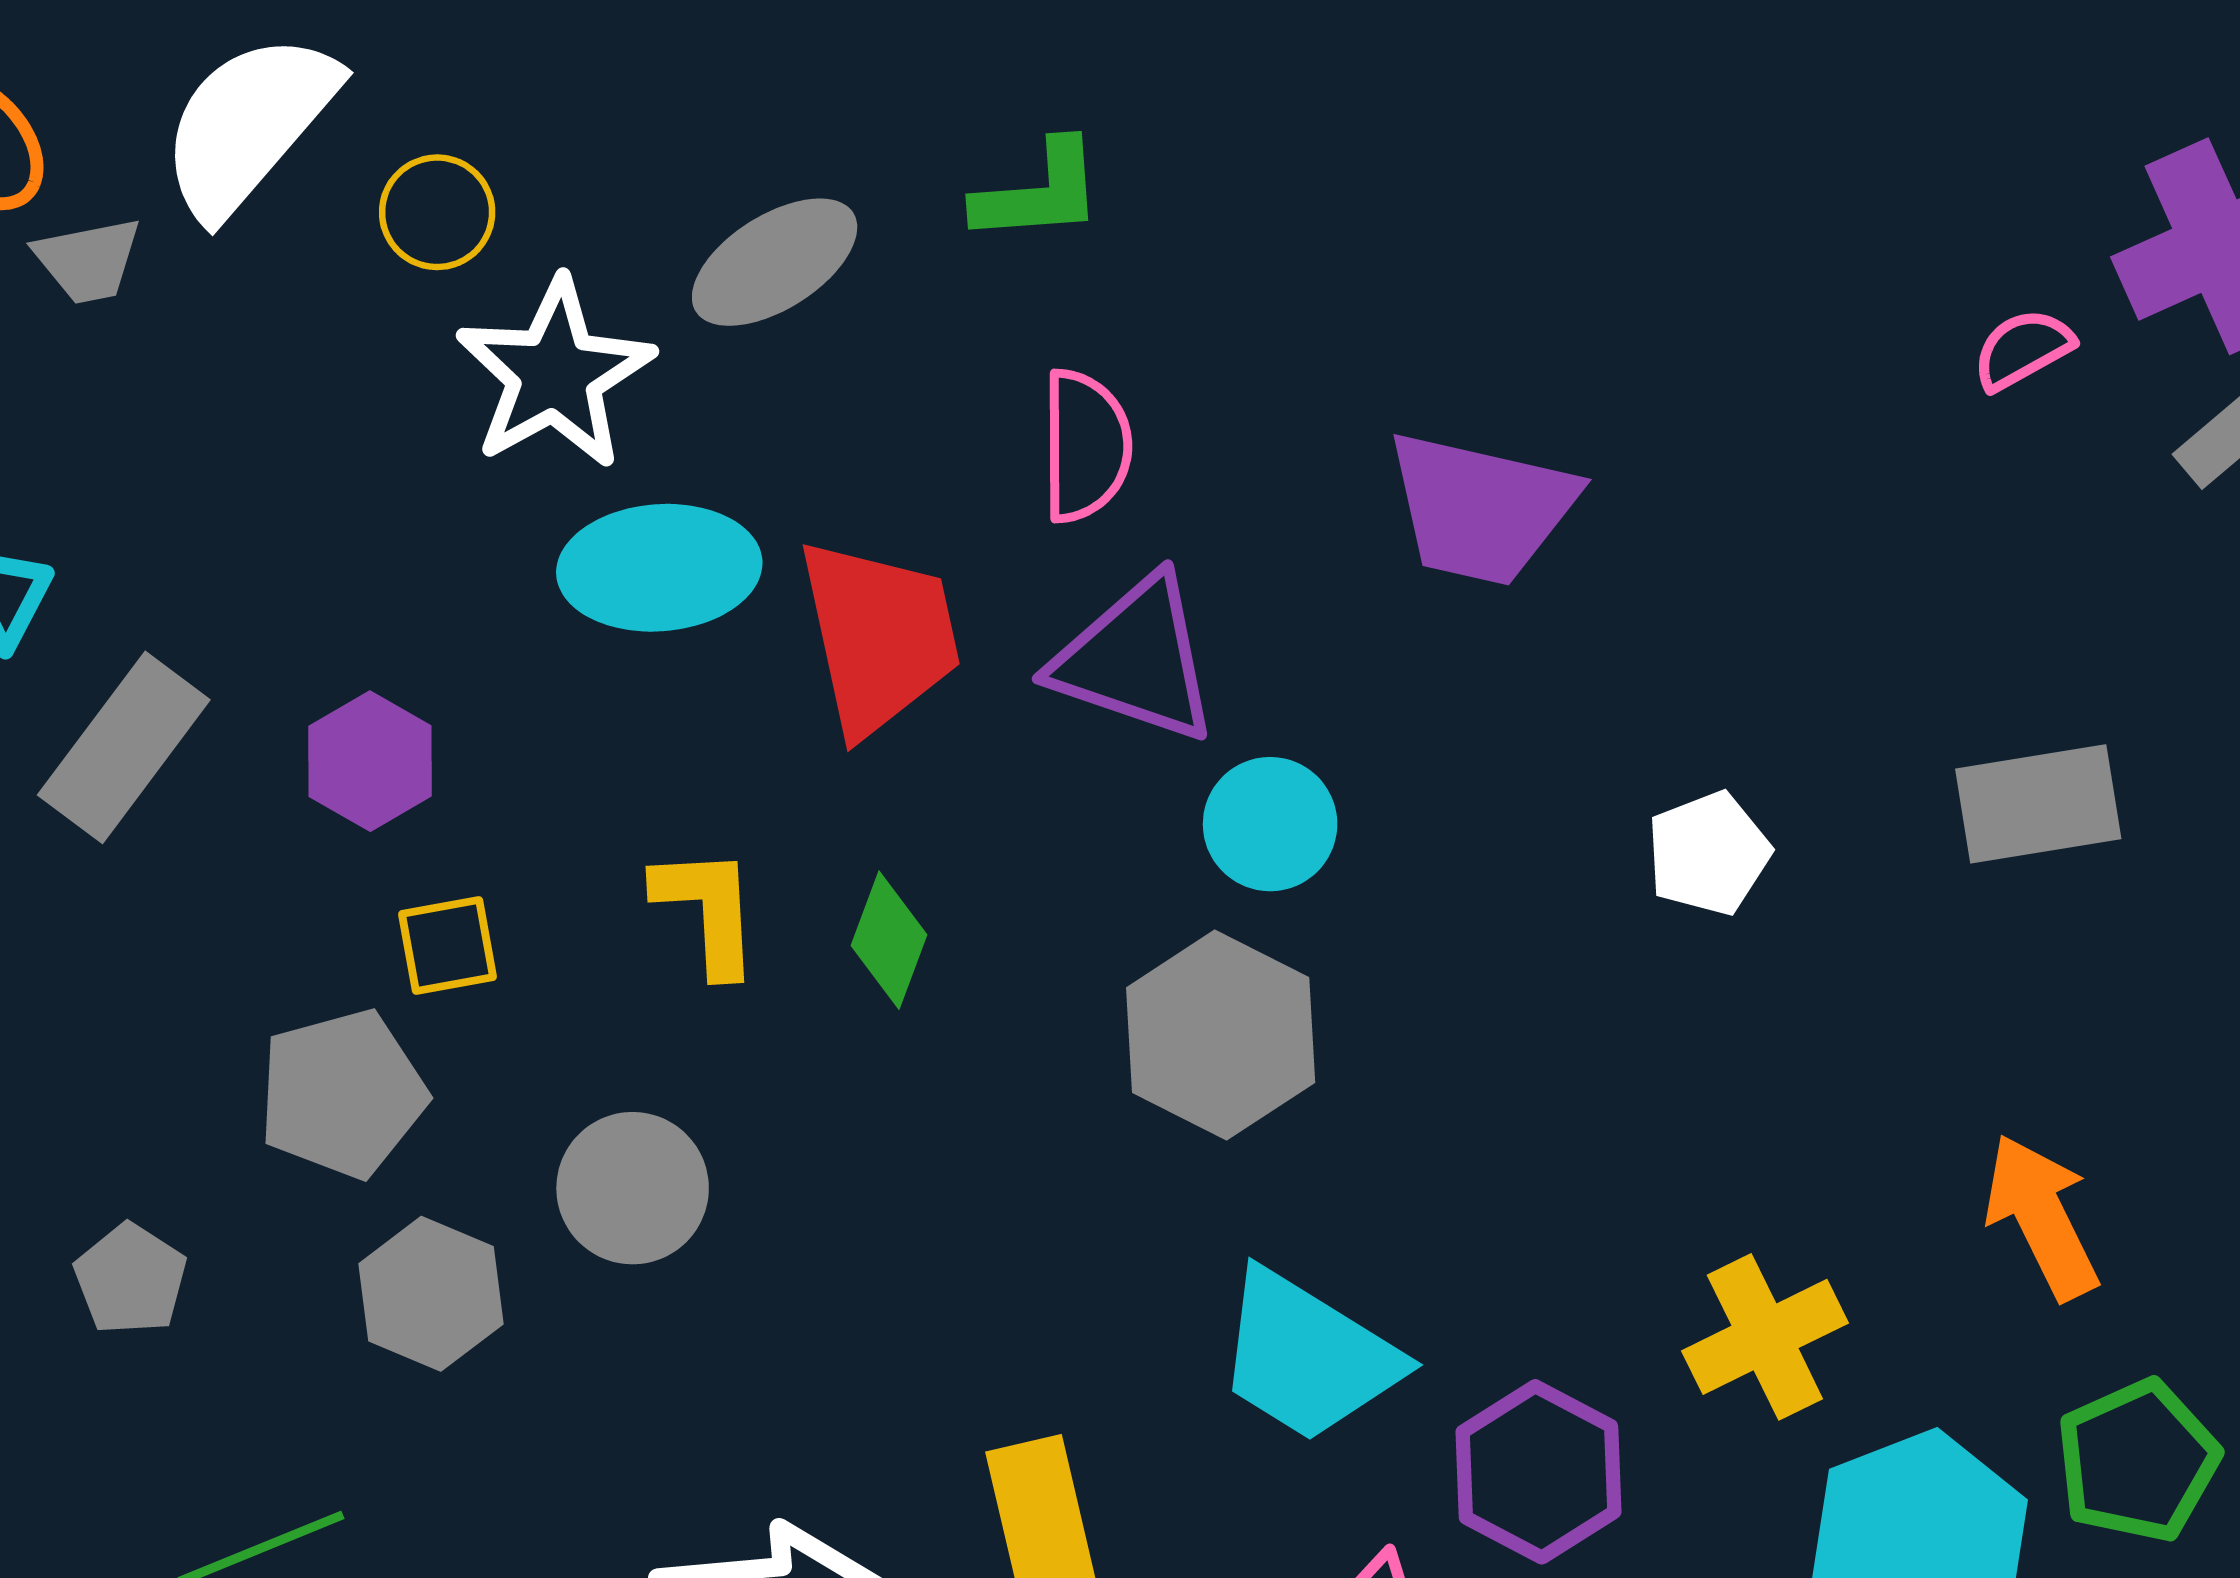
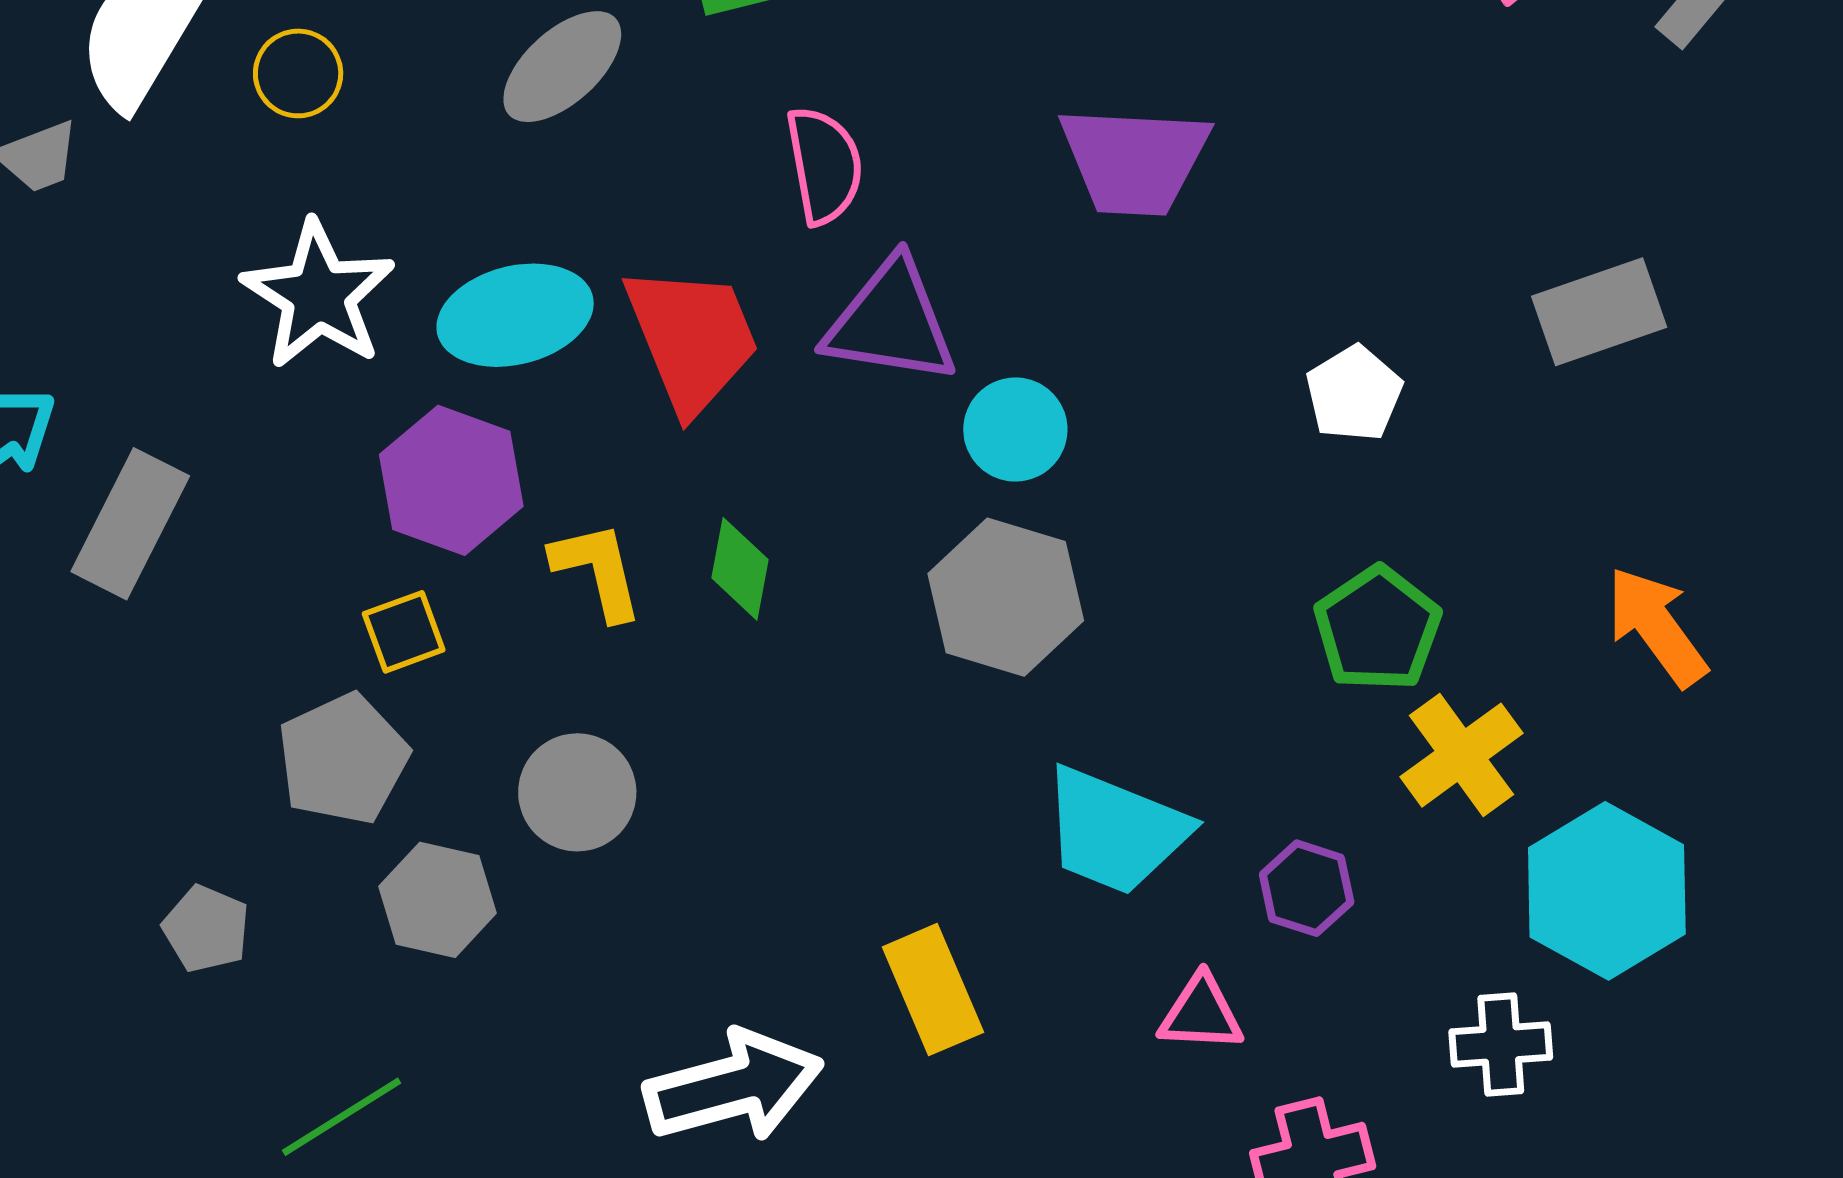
white star: (555, 374) -> (318, 295), moved
purple hexagon: (370, 761) -> (451, 480), moved, size x1.4
green pentagon: (2137, 1461) -> (1377, 629), moved
purple hexagon: (1538, 1472) -> (1307, 888), size x0.7

